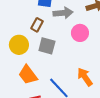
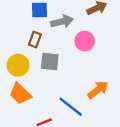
orange trapezoid: (28, 75) -> (20, 94), moved
orange arrow: (85, 77) -> (98, 90), turned 96

